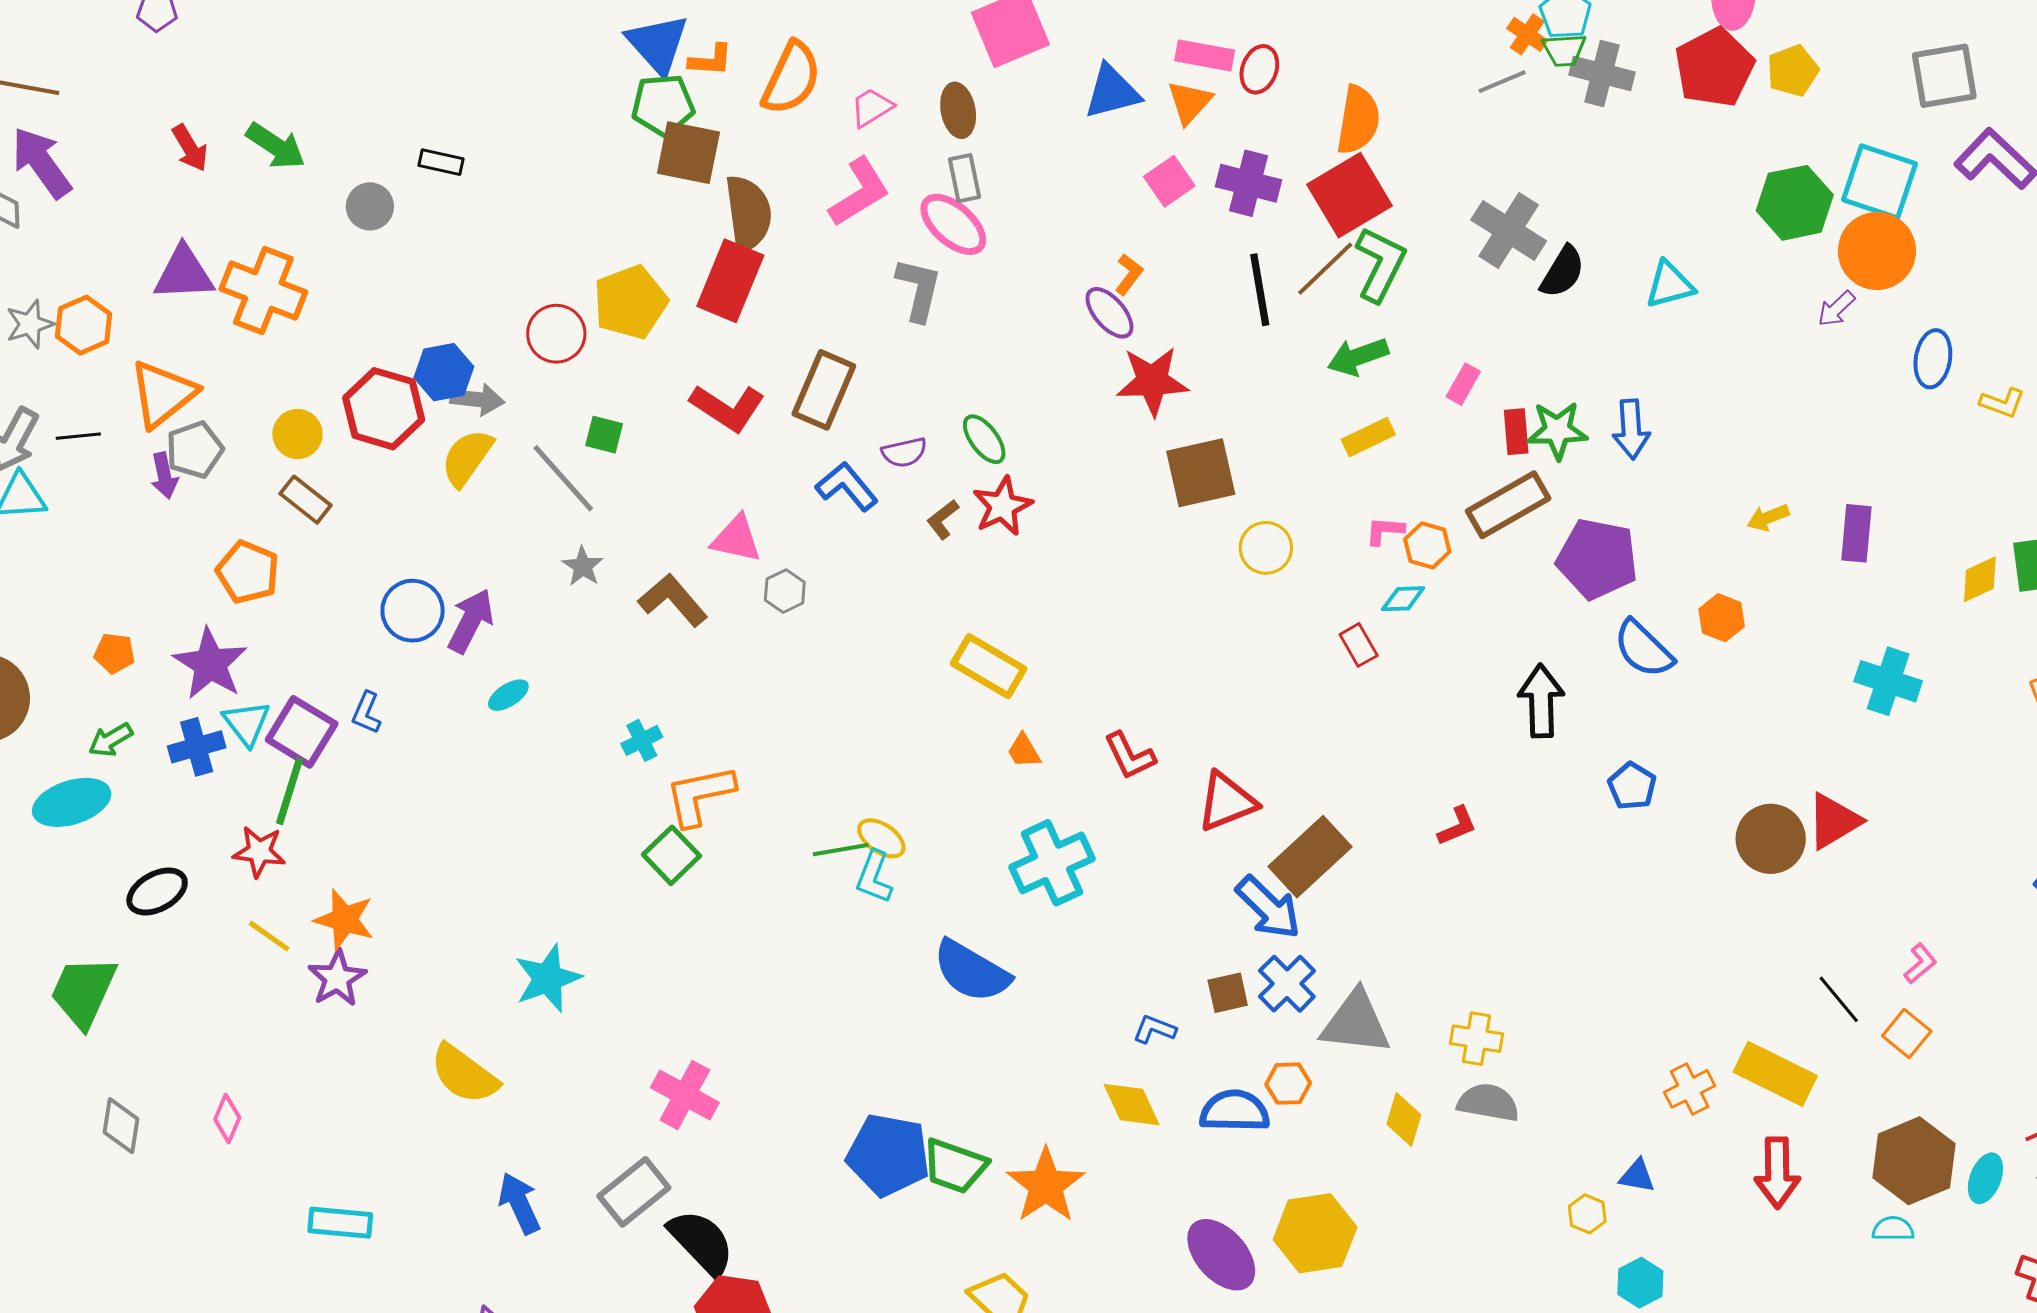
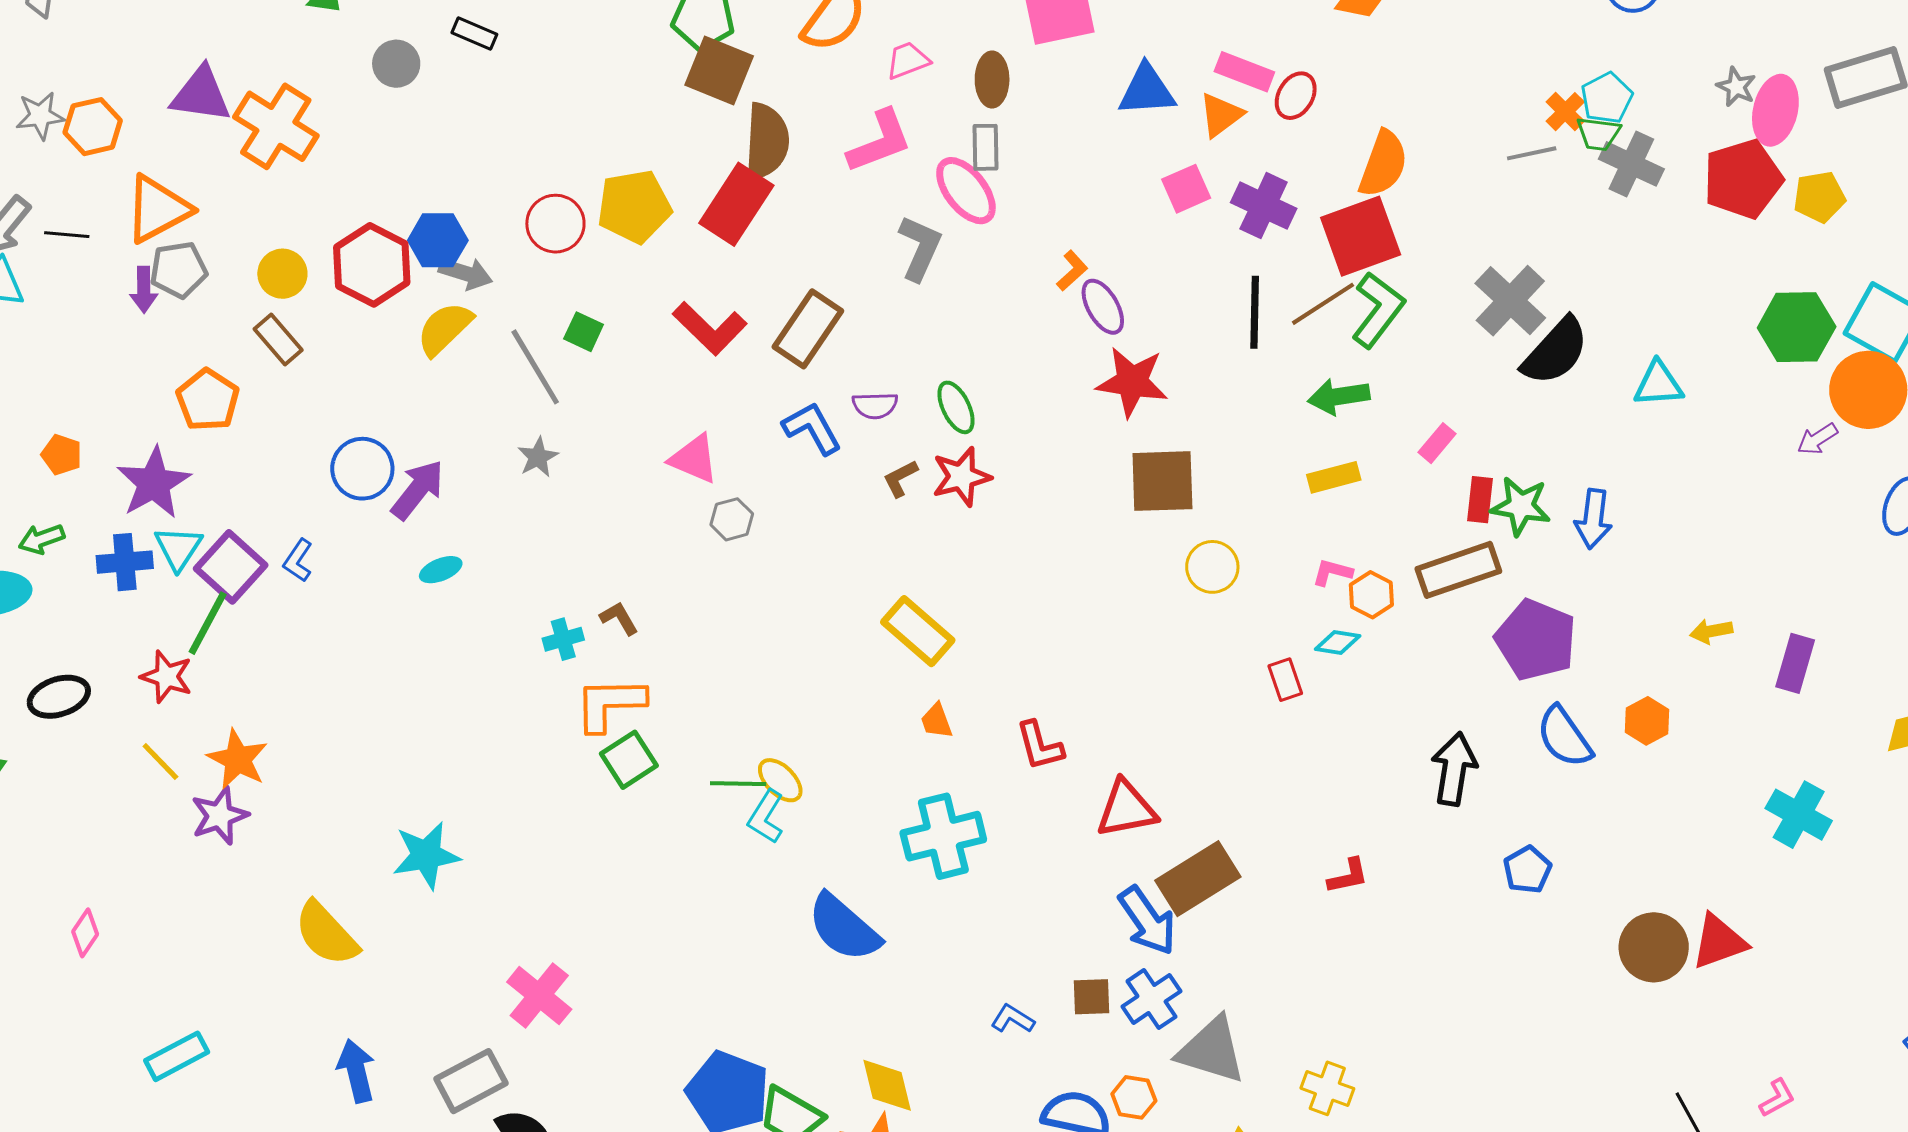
black semicircle: (1562, 272) -> (1555, 351), size x1.4
orange L-shape: (1129, 274) -> (1072, 271), moved
brown L-shape: (673, 600) -> (619, 618), moved, size x0.6
green square: (671, 855) -> (629, 760), moved
yellow diamond: (1131, 1105) -> (887, 1085), moved
cyan rectangle: (340, 1223) -> (177, 1056), turned -44

